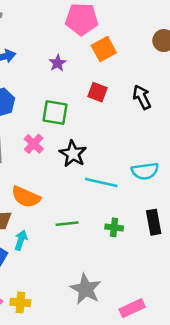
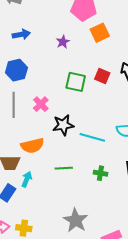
red square: (98, 92) -> (102, 76), moved
green square: (55, 113) -> (76, 82), moved
black star: (73, 154) -> (63, 125), moved, turned 30
orange semicircle: (26, 197) -> (32, 146), turned -40

